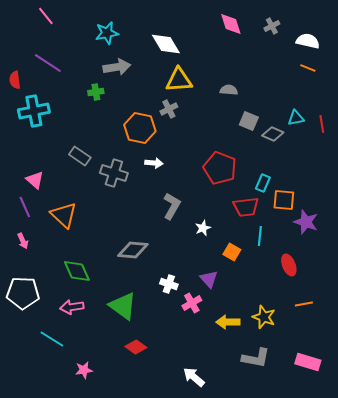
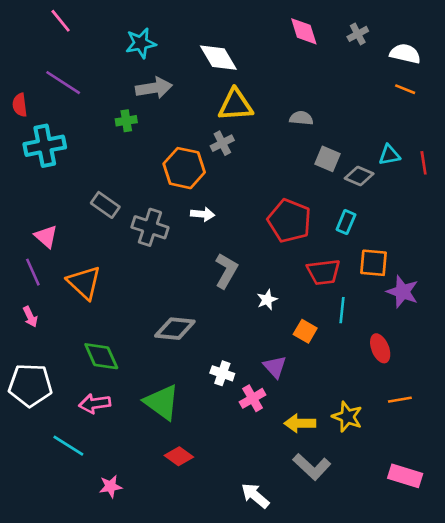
cyan rectangle: (263, 183) -> (346, 222), moved
gray L-shape: (256, 358) -> (312, 467), moved, turned 32

